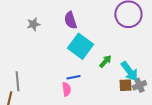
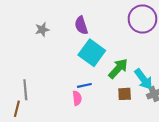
green arrow: (105, 61) -> (118, 69), size x1.5
brown square: (125, 85) -> (125, 94), moved

